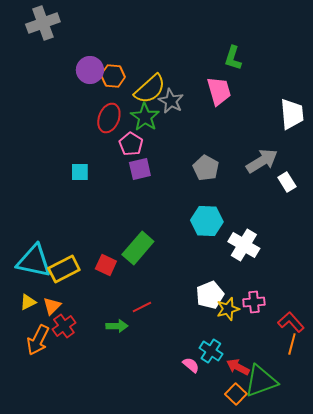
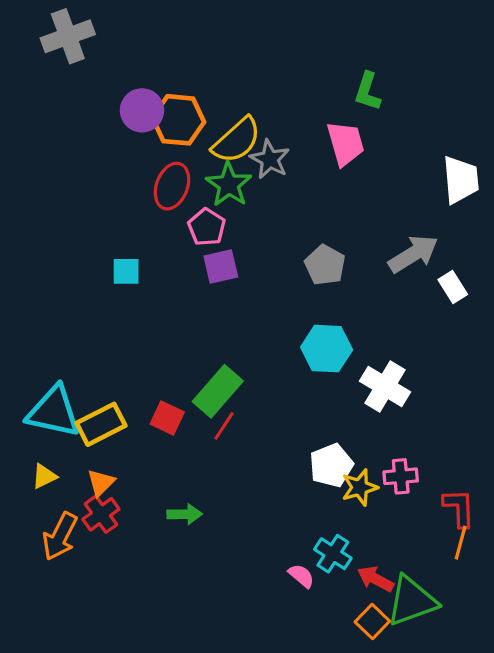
orange hexagon: (113, 76) -> (178, 120), size x1.4
orange triangle: (52, 306) -> (101, 483), moved
red line: (142, 307) -> (224, 426), moved, turned -30
red L-shape: (291, 322) -> (459, 508), turned 40

